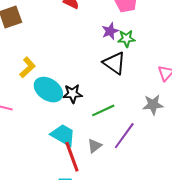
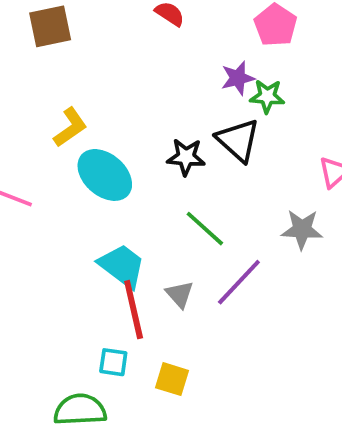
black star: (73, 94) -> (186, 157), moved
green line: (103, 110) -> (205, 229), turned 60
gray triangle: (95, 146) -> (180, 294), turned -42

